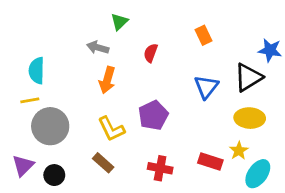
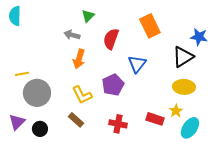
orange rectangle: (204, 35) -> (150, 26), size x1.6
red semicircle: (151, 53) -> (111, 39), size x1.5
cyan semicircle: (37, 71) -> (15, 16), moved
blue triangle: (206, 87) -> (137, 64), moved

